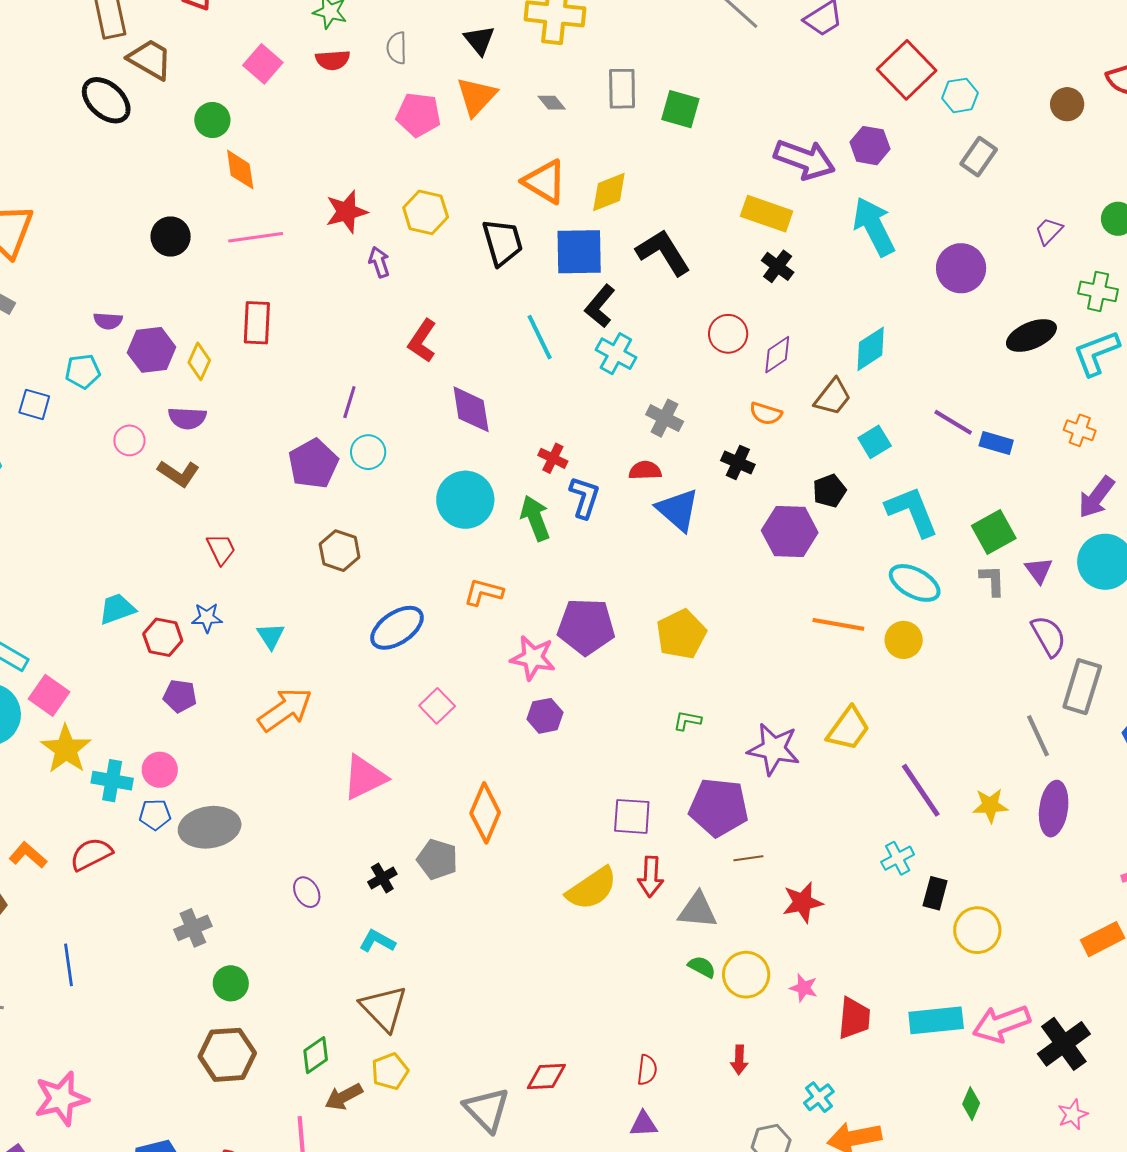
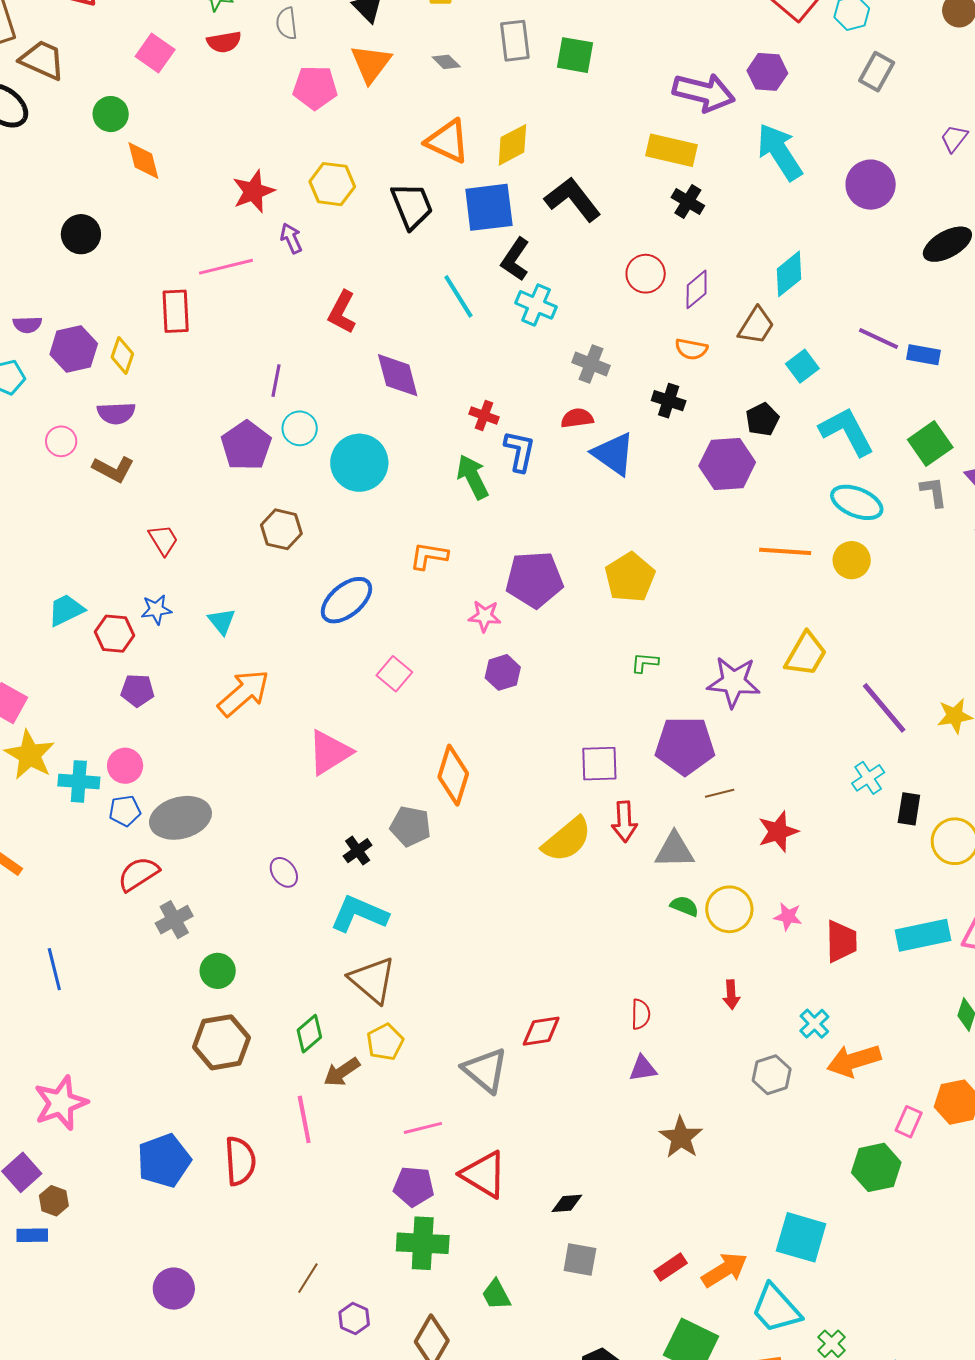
pink line: (256, 237) -> (226, 267), moved
cyan circle: (465, 500) -> (359, 463), moved
pink star: (533, 658) -> (485, 616), size x0.7
red semicircle: (91, 854) -> (138, 874), moved
cyan L-shape: (377, 941) -> (359, 914), size x1.6

